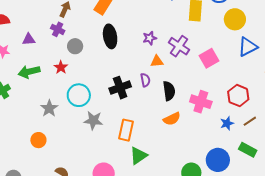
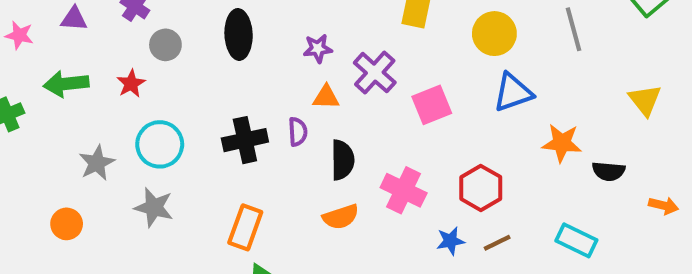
gray star: (93, 120) -> (154, 207), moved

